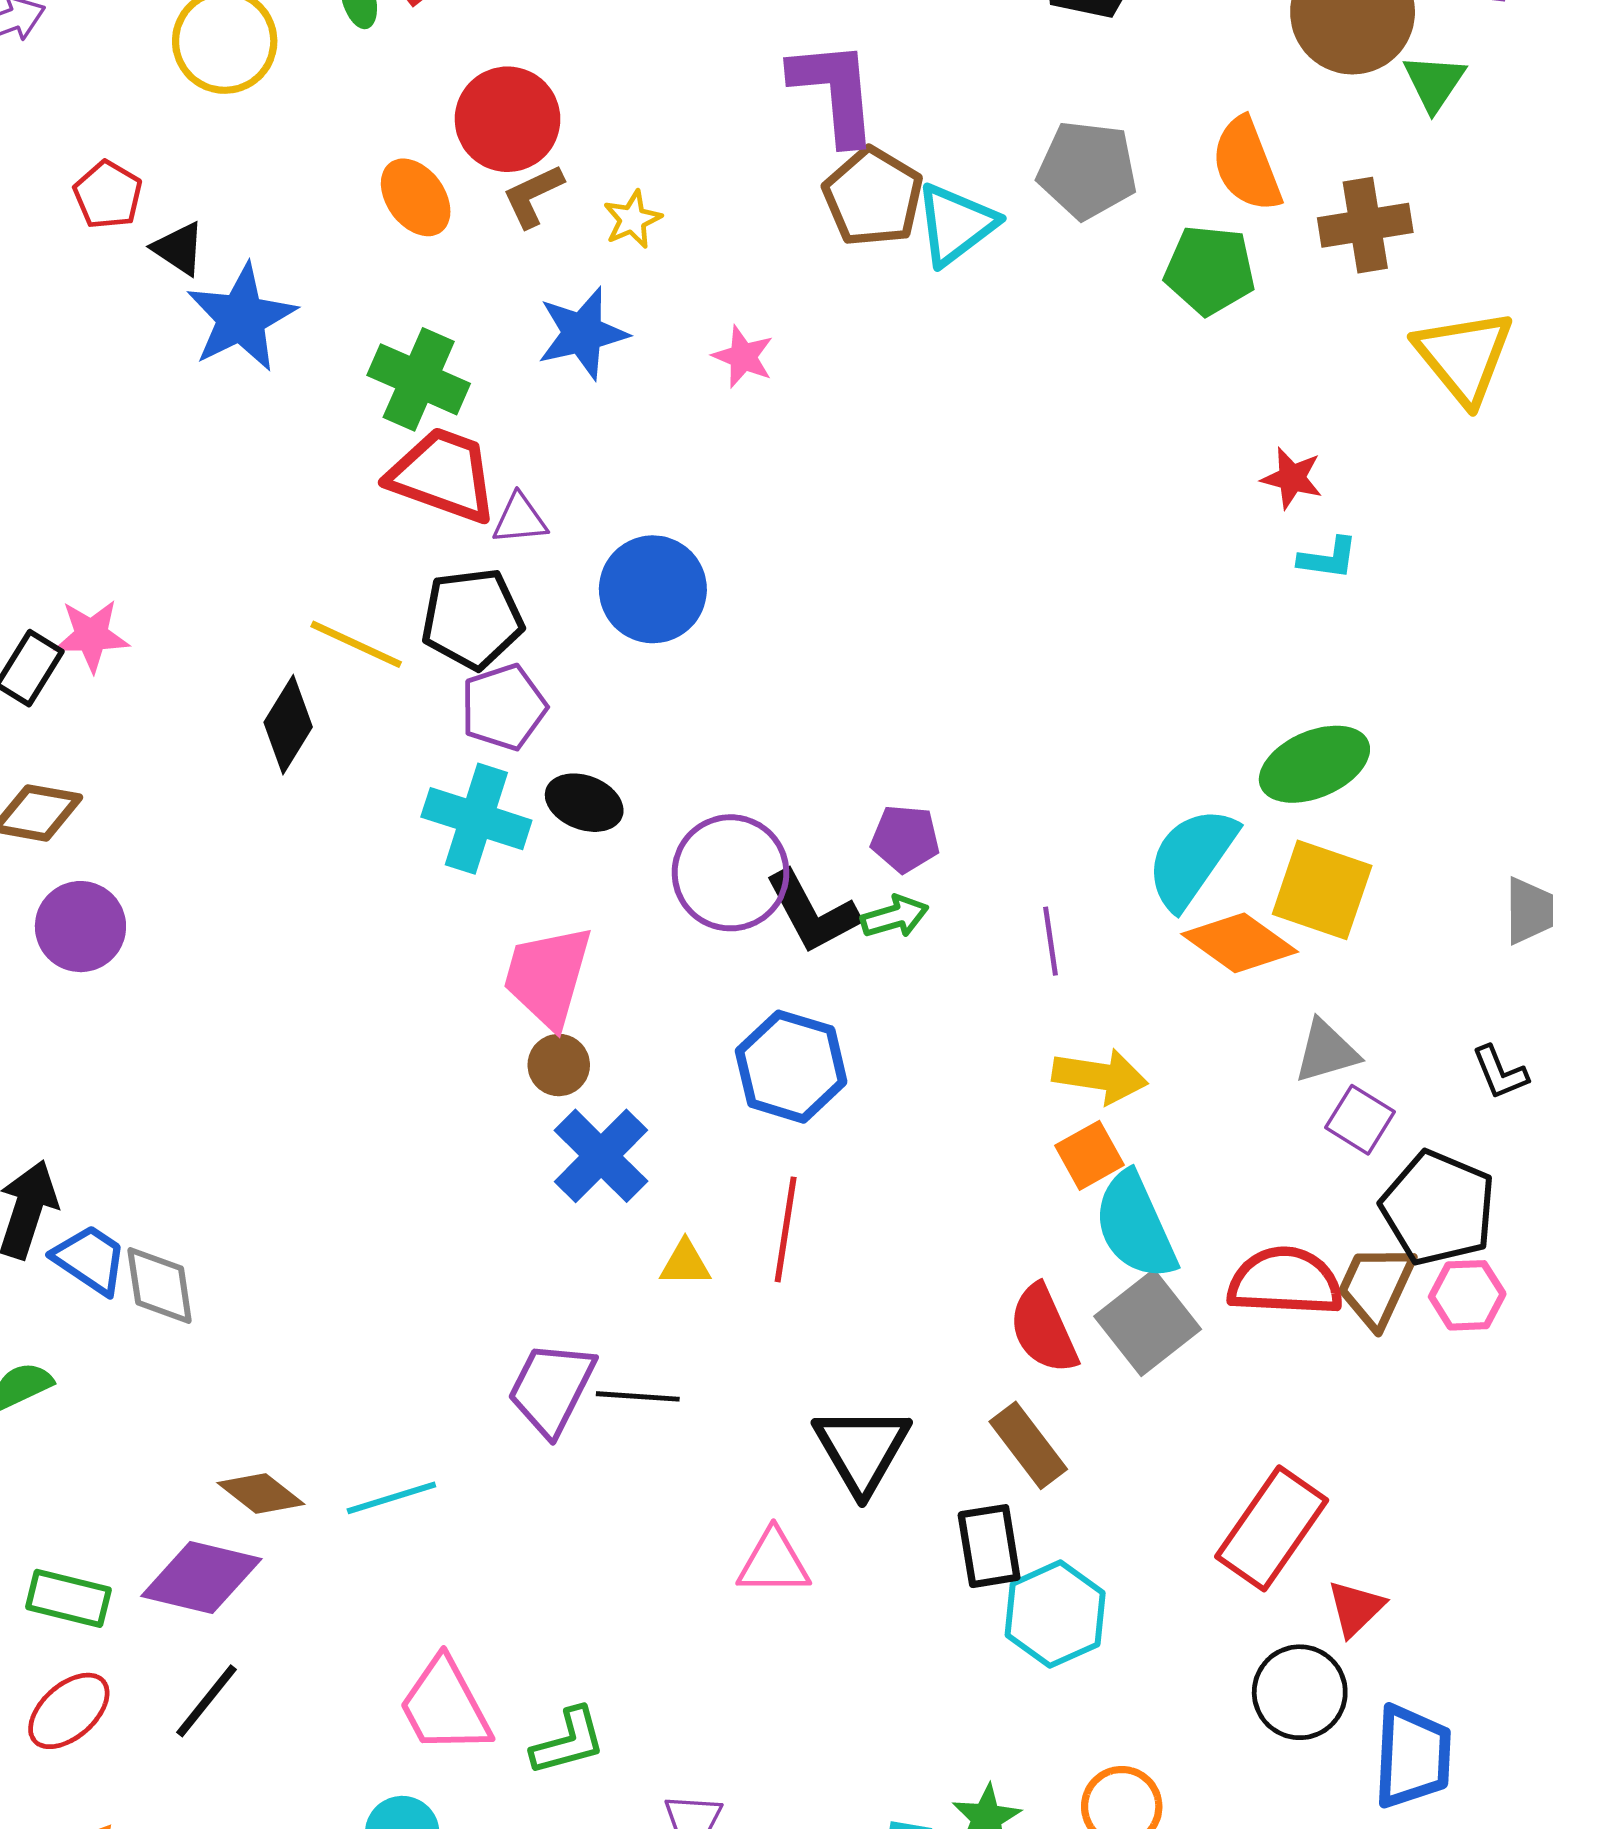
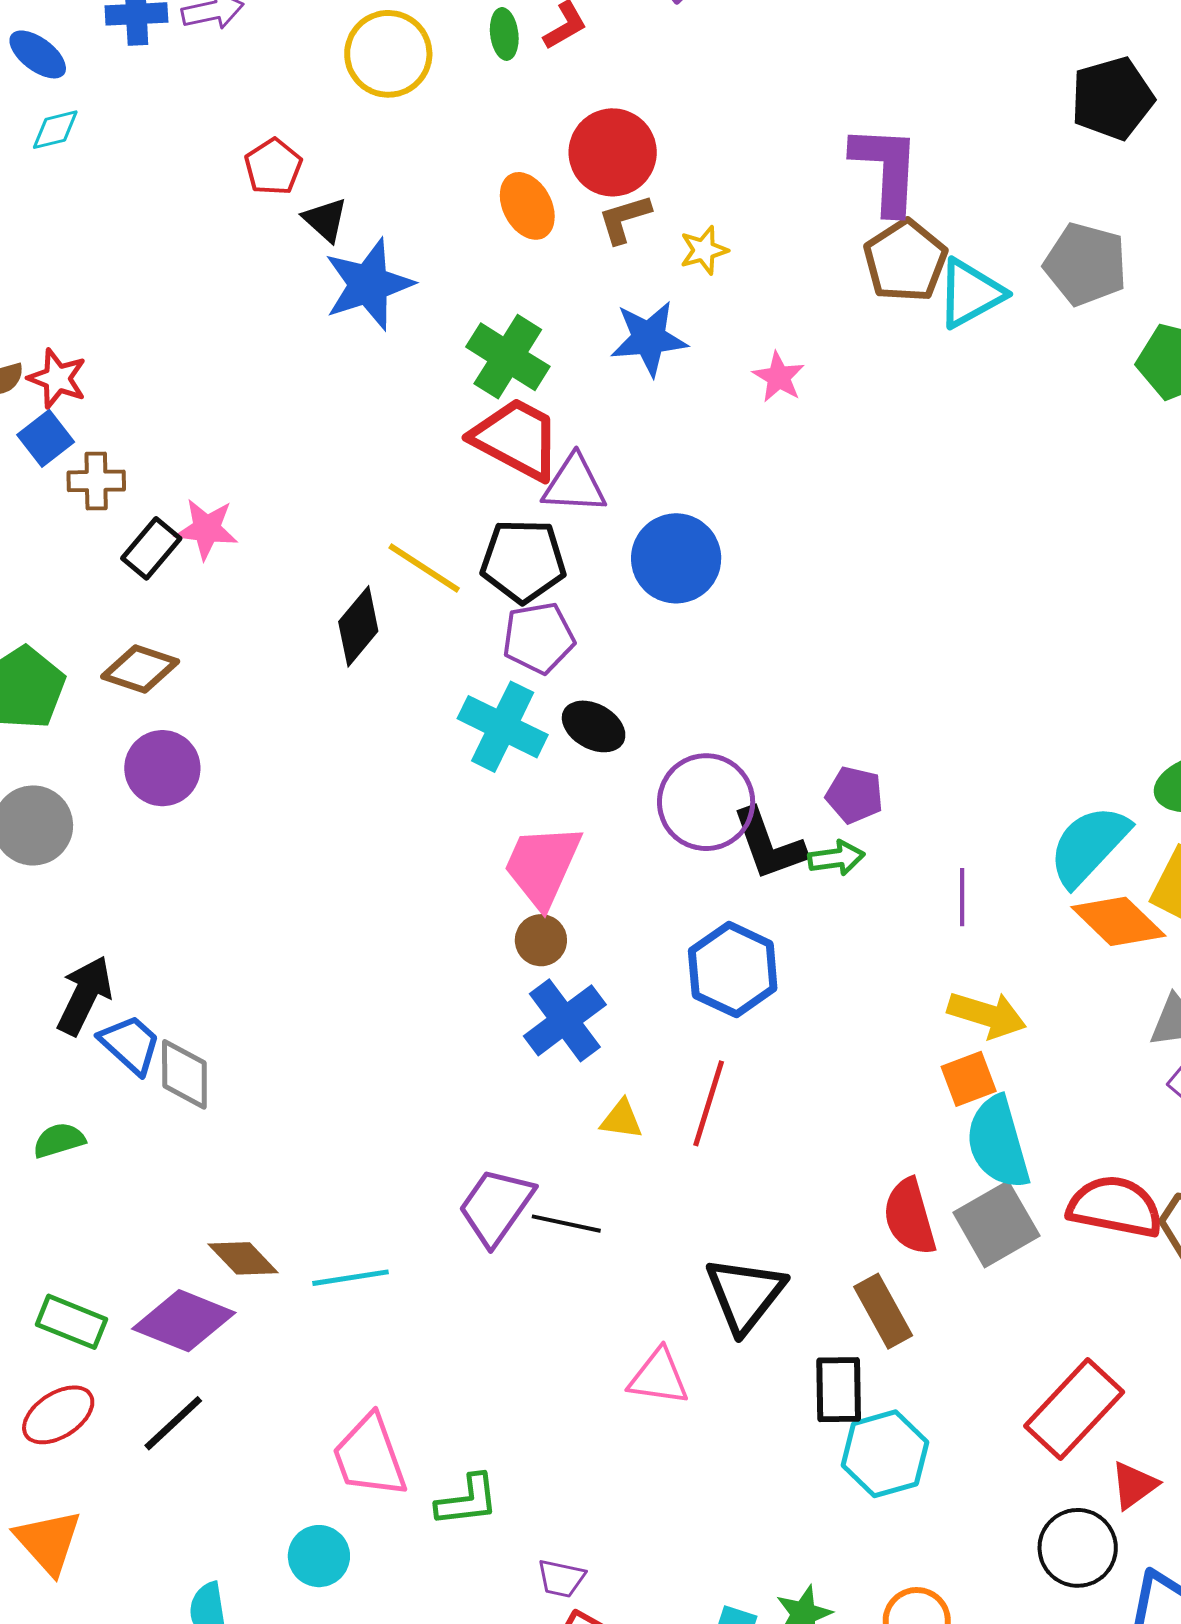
purple triangle: (520, 519) -> (574, 484), size x1.4

